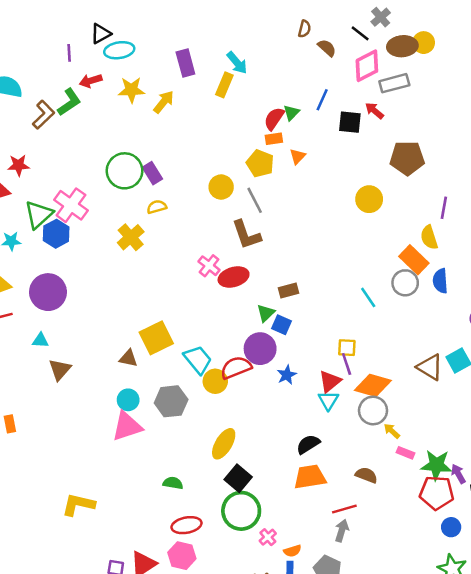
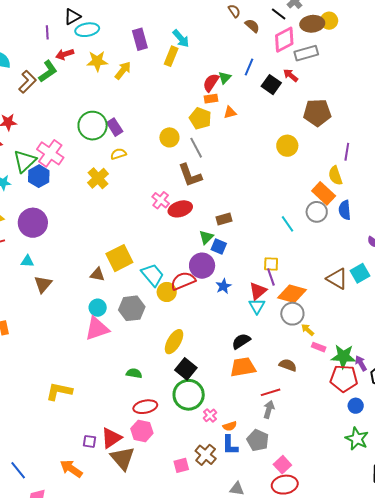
brown semicircle: (304, 29) -> (234, 11), turned -48
black square: (350, 122) -> (271, 85), turned 30
orange triangle: (298, 156) -> (230, 112), turned 32

